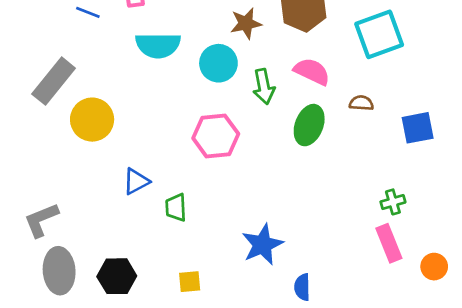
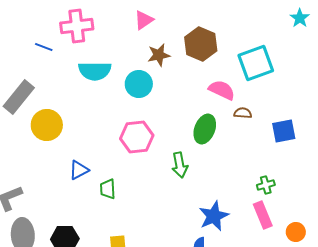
pink semicircle: (312, 71) -> (222, 90), moved
green arrow: (264, 87) -> (180, 165), moved
blue star: (262, 245) -> (214, 216), moved

